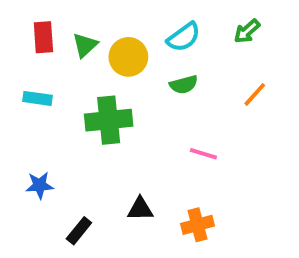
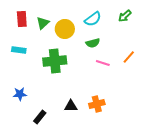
orange line: (255, 94) -> (129, 57), moved
pink line: (203, 154) -> (103, 63), moved
orange cross: (197, 225) -> (97, 104), moved

